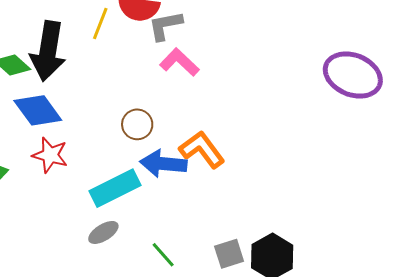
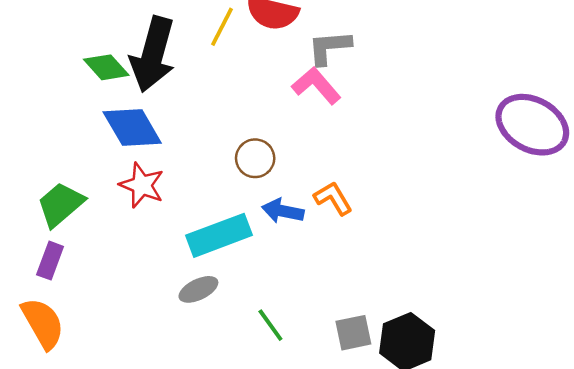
gray L-shape: (165, 26) -> (329, 47), moved
orange L-shape: (202, 150) -> (333, 198), size x0.7
blue arrow: (163, 164) -> (283, 211), size x0.7

